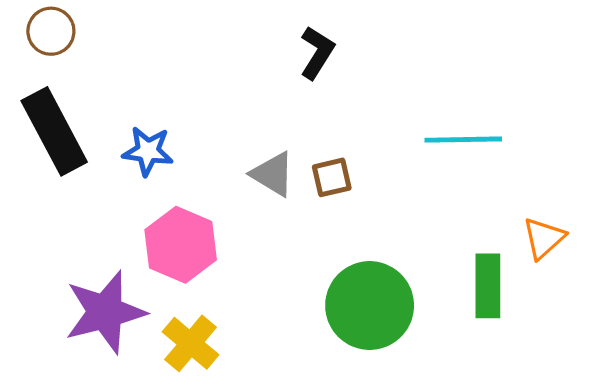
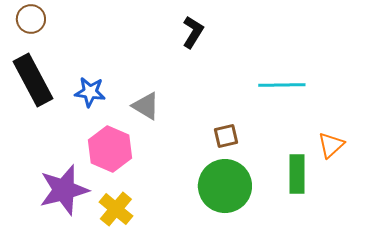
gray triangle: (273, 174) -> (146, 106), moved
brown square: (332, 177) -> (226, 136), moved

